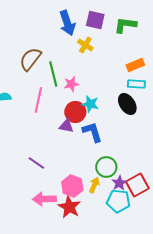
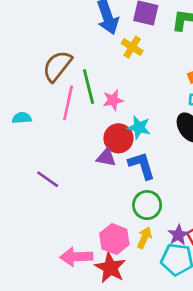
pink line: (38, 100) -> (68, 103), moved
purple line: (36, 163) -> (48, 179), moved
green circle: (106, 167) -> (147, 205), moved

